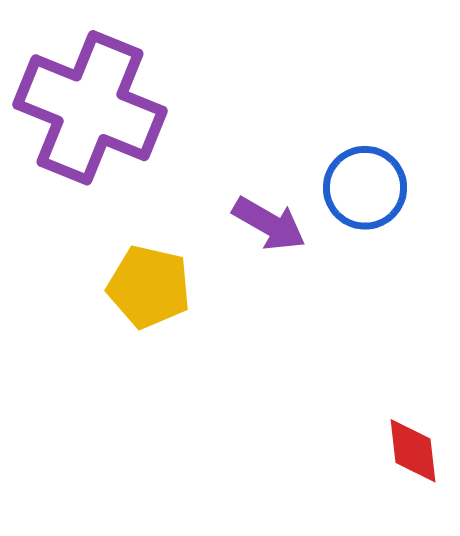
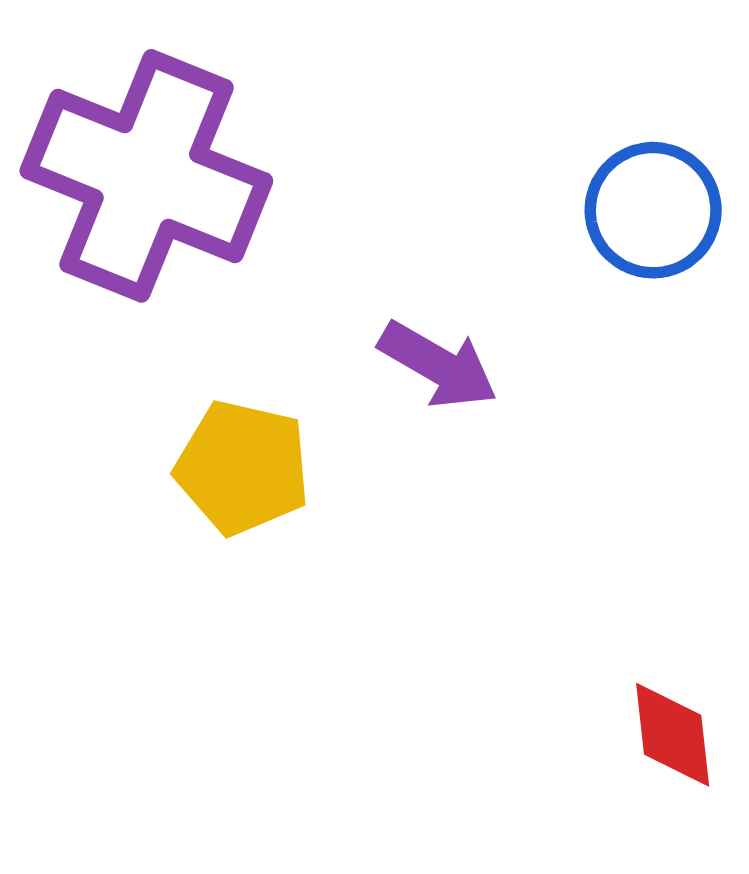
blue circle: (365, 188) -> (653, 210), moved

